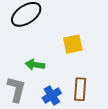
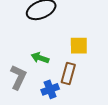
brown rectangle: (80, 89) -> (68, 74), moved

